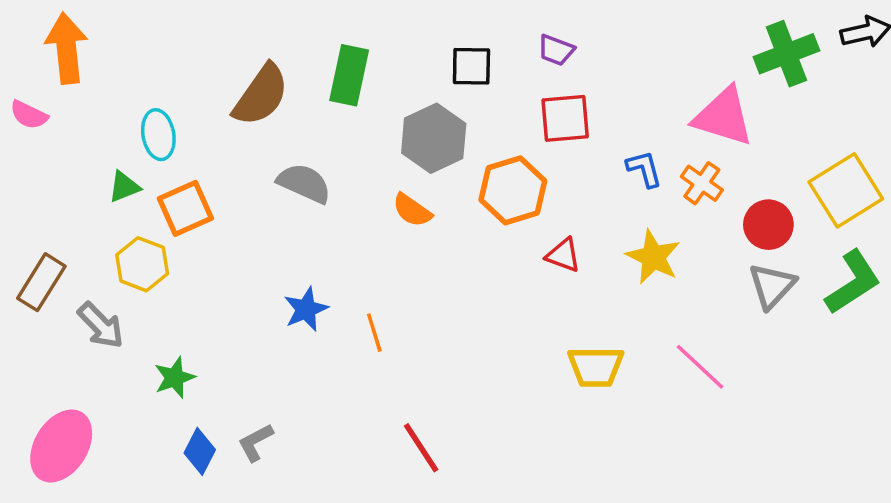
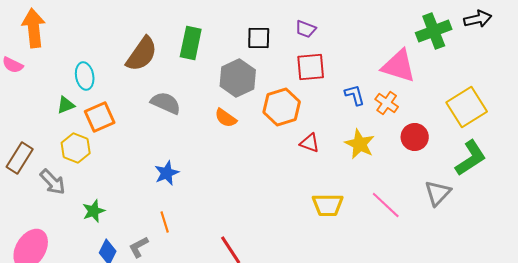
red circle: (768, 225) -> (415, 137), moved
gray triangle: (772, 286) -> (438, 193), moved
orange line: (374, 333) -> (165, 222), moved

